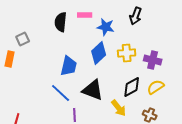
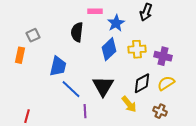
black semicircle: (61, 22) -> (77, 32), moved
blue star: (106, 27) -> (116, 23), turned 30
blue trapezoid: (69, 66) -> (58, 66), moved
black triangle: (93, 90) -> (103, 86), turned 40

